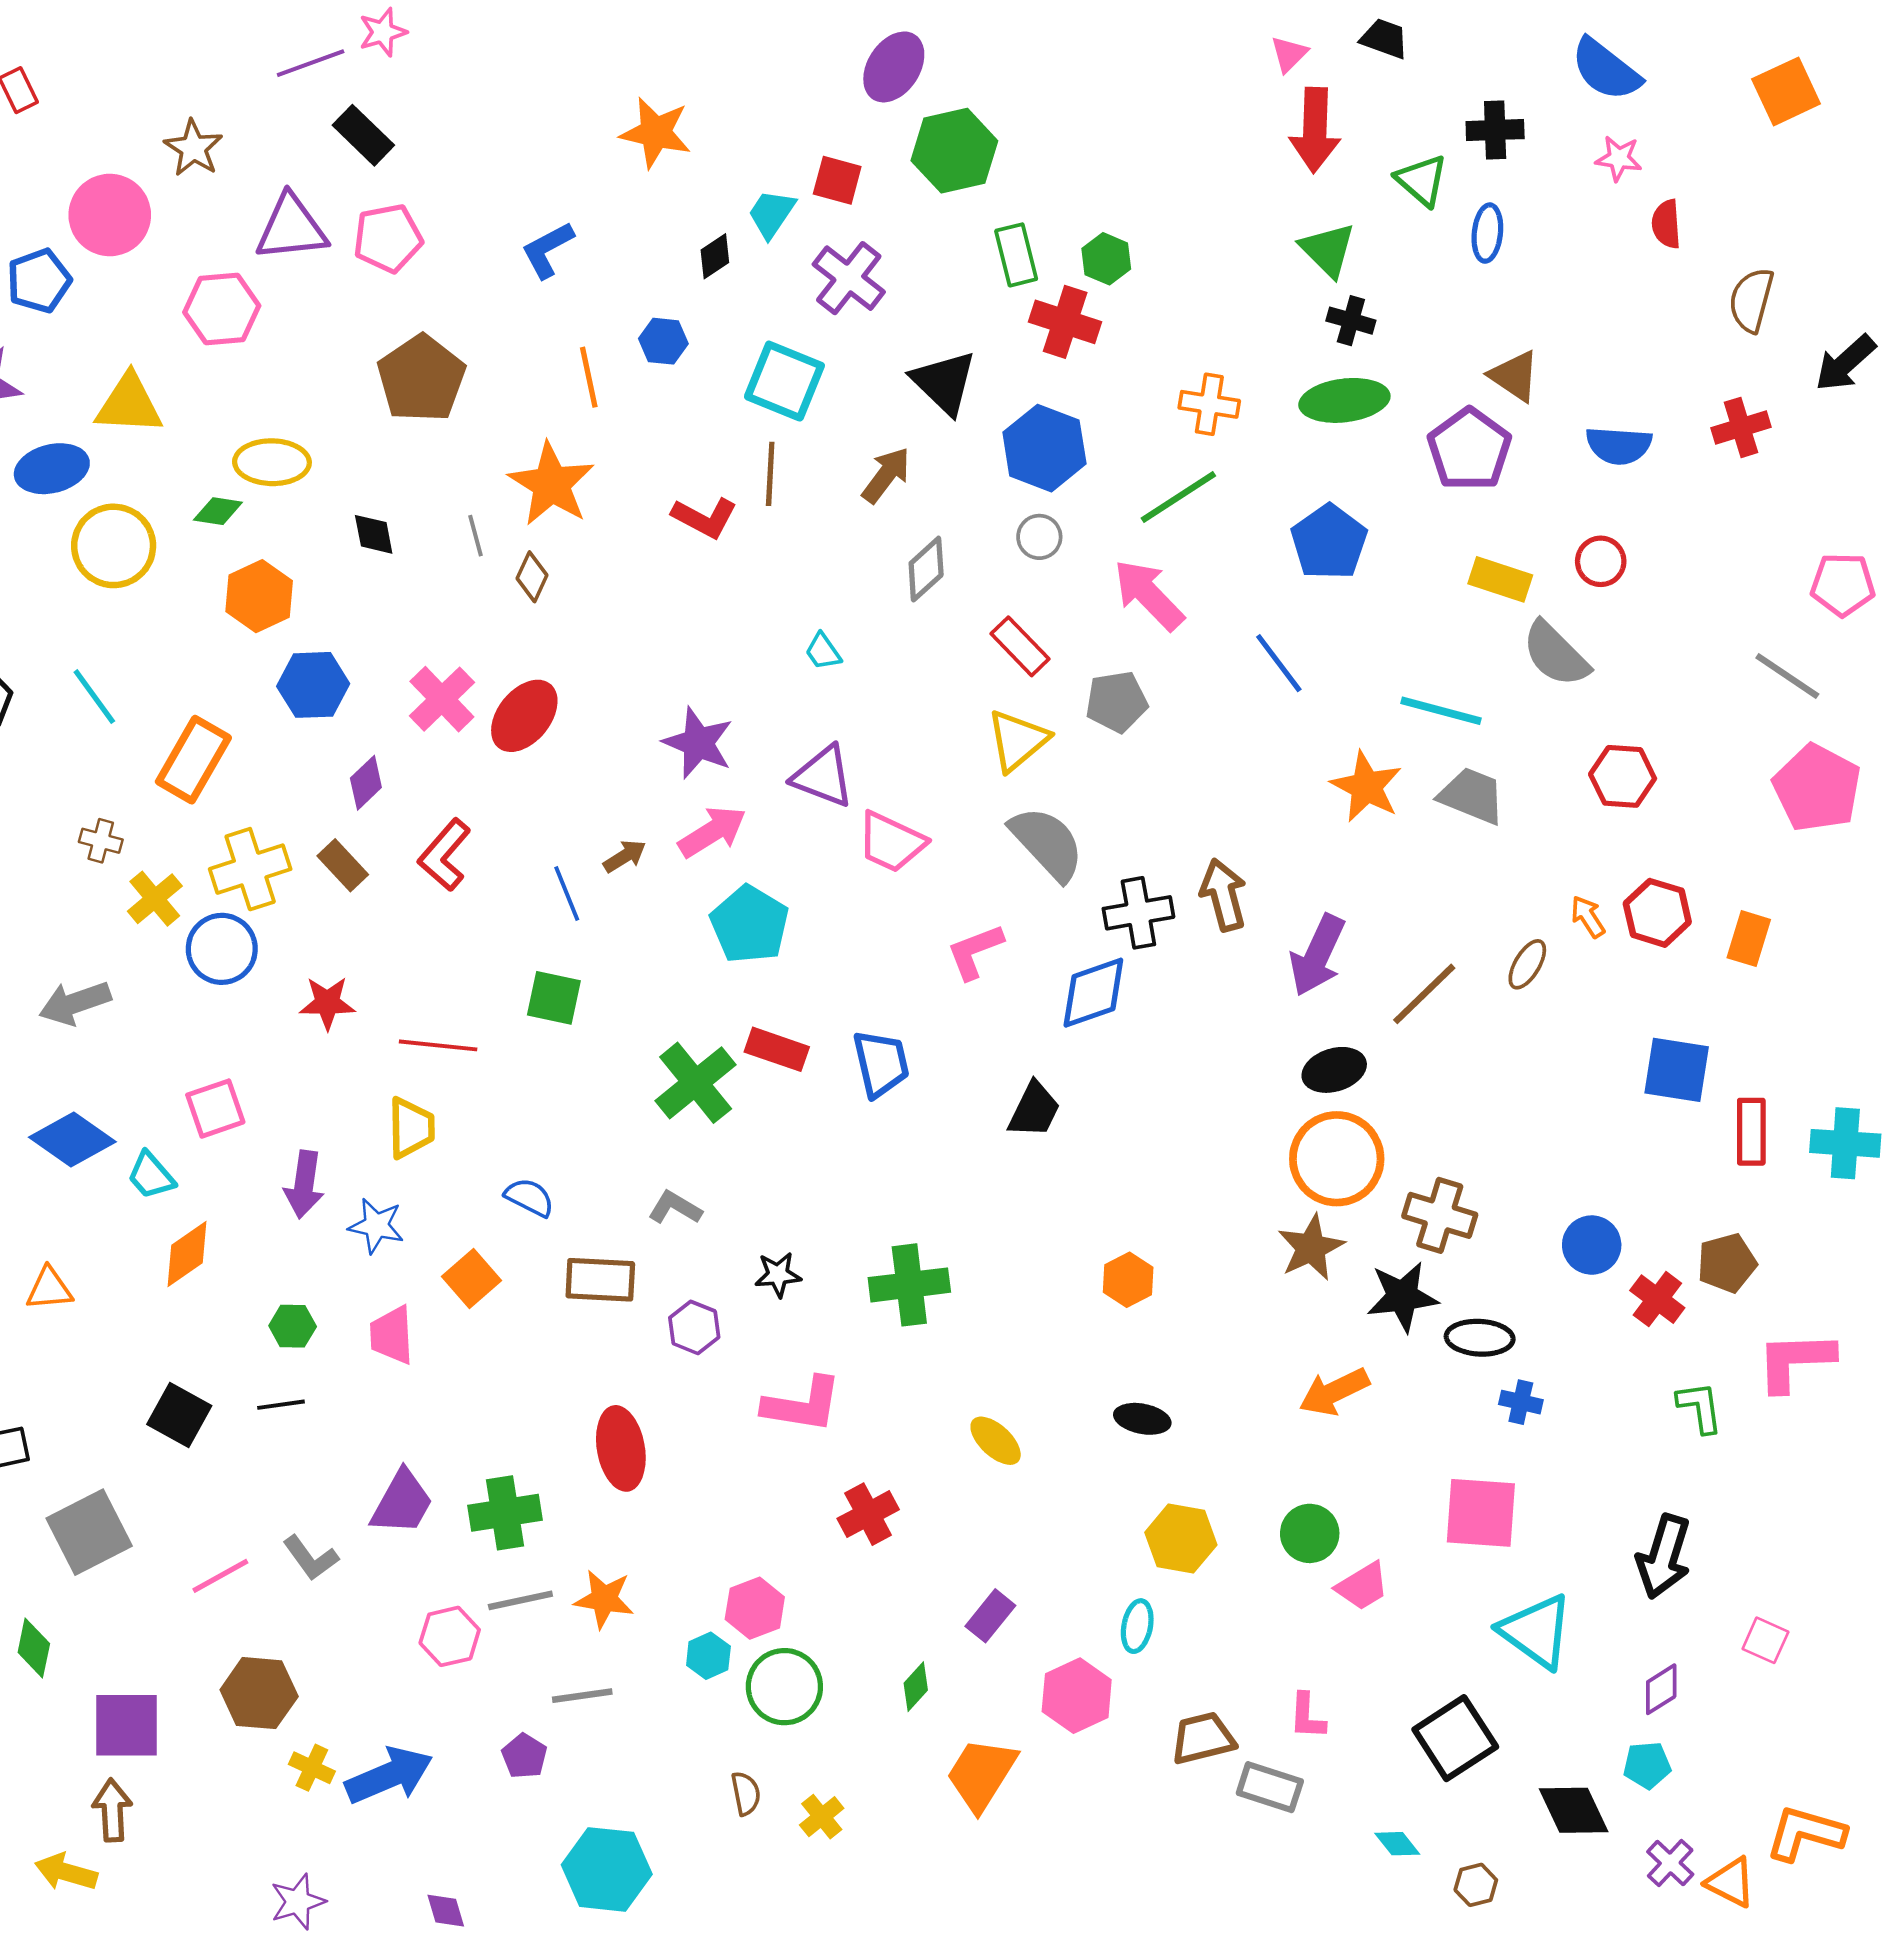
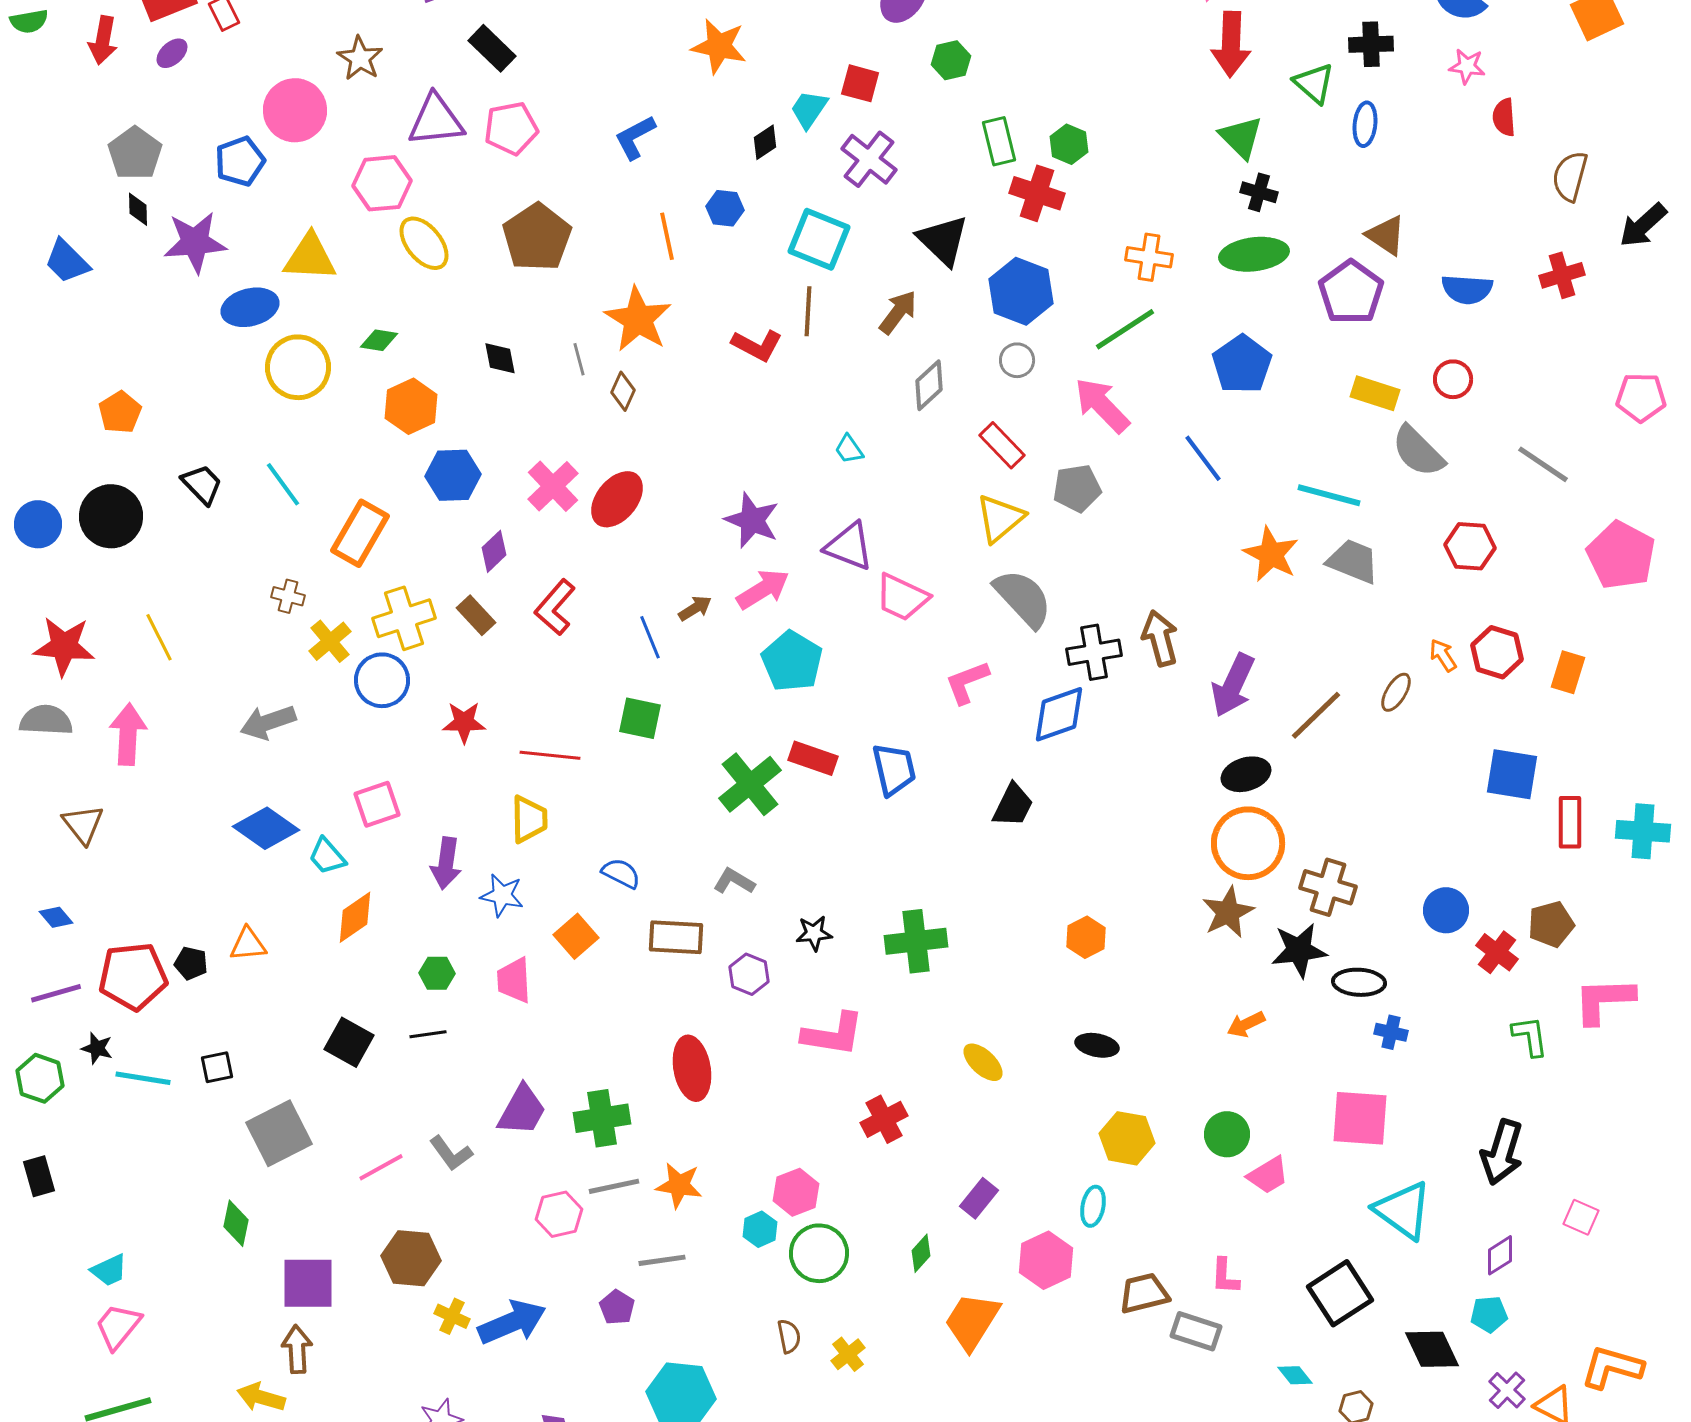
green hexagon: (954, 151) -> (951, 60), size x0.6
yellow ellipse: (272, 462) -> (424, 243), moved, turned 50
gray line: (1787, 676) -> (1543, 464), moved
orange arrow: (1334, 1392) -> (1246, 1024), size x0.7

